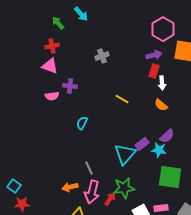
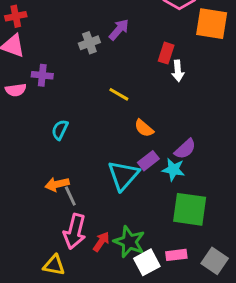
purple arrow: (154, 55) -> (119, 30), moved, turned -35
gray cross: (102, 56) -> (89, 43), moved
orange semicircle: (161, 105) -> (144, 128), moved
orange arrow: (70, 187) -> (57, 184), moved
green star: (124, 188) -> (129, 242), moved, turned 30

